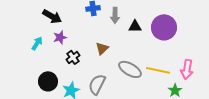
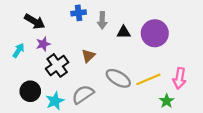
black cross: (73, 57) -> (57, 65), size x1.5
yellow line: (158, 70) -> (148, 79), turned -35
gray semicircle: (97, 84) -> (83, 94), turned 30

